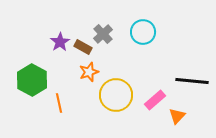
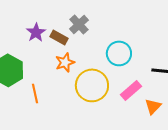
cyan circle: (143, 32) -> (119, 53), moved

